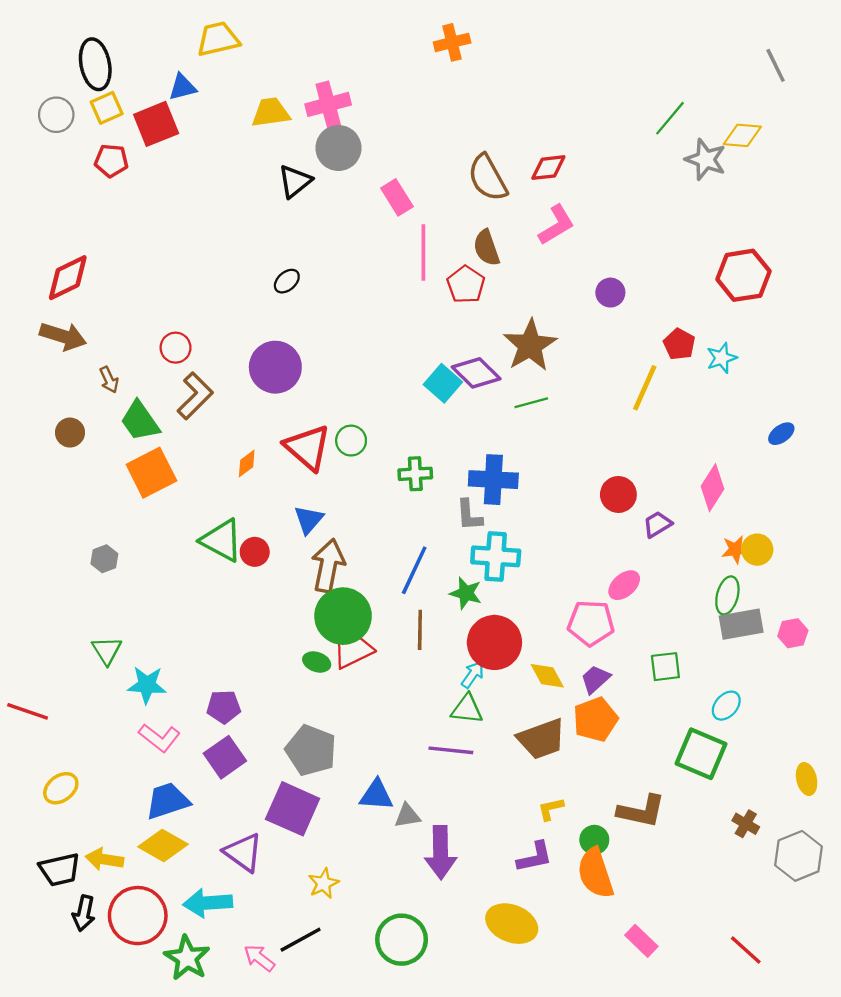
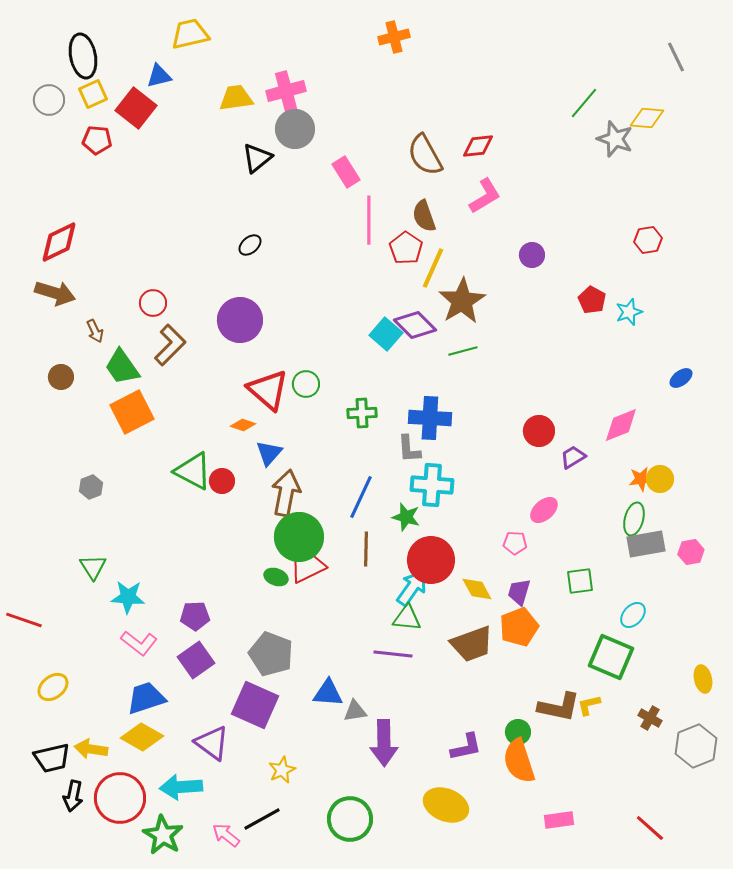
red square: (156, 124) -> (136, 108), turned -30
red hexagon: (743, 275) -> (648, 240), size x0.6
yellow line: (645, 388) -> (433, 268), moved
orange diamond: (247, 464) -> (243, 425), moved, turned 55
pink diamond: (712, 488) -> (621, 425), turned 36
pink pentagon: (591, 623) -> (515, 543), size x0.6
cyan arrow: (473, 675) -> (412, 588), size x1.5
purple trapezoid: (595, 679) -> (519, 592), turned -32
yellow L-shape: (551, 809) -> (589, 705), moved
pink rectangle: (641, 941) -> (559, 820), turned -52

